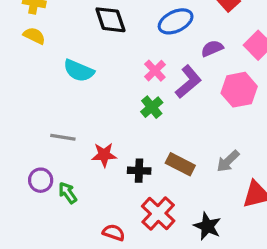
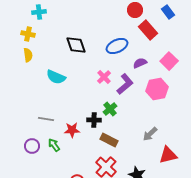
yellow semicircle: (34, 36) -> (28, 55), turned 56
green cross: (152, 107) -> (110, 109), moved
brown rectangle: (180, 164) -> (109, 140), moved
black cross: (139, 171) -> (94, 120), moved
green arrow: (68, 193) -> (54, 145), moved

